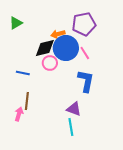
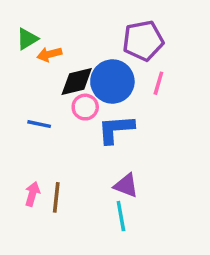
orange arrow: (58, 34) -> (49, 54), moved
pink line: (85, 53) -> (158, 83), moved, turned 48
blue L-shape: (86, 81) -> (116, 129), moved, turned -105
brown line: (27, 101) -> (56, 197), moved

